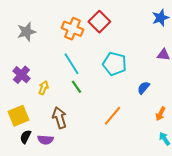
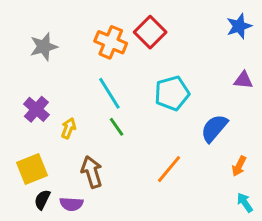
cyan pentagon: (114, 64) -> (172, 93), turned -30
blue semicircle: (143, 88) -> (214, 128), size x1.5

